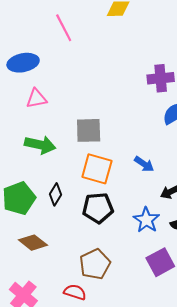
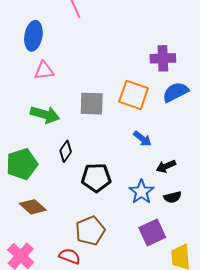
blue ellipse: (23, 63) -> (33, 36), turned -72
orange square: (97, 169) -> (134, 95), moved
black diamond: (56, 194) -> (66, 151), moved

